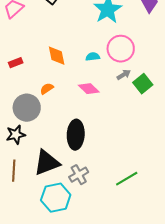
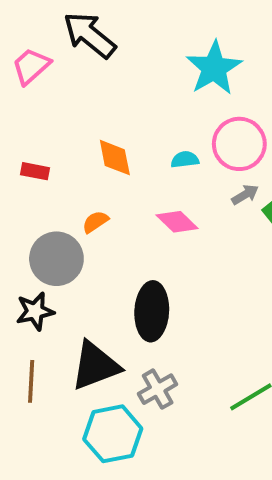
red rectangle: (16, 63) -> (35, 171), turned 32

